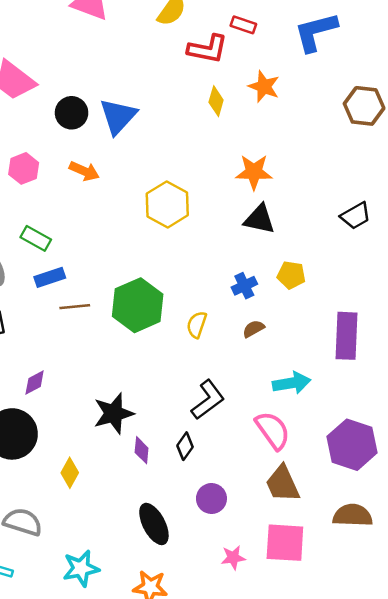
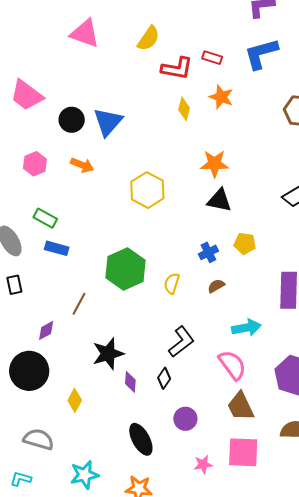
red rectangle: (243, 25) -> (212, 58), moved
blue rectangle: (50, 277) -> (57, 248), turned 35
brown line: (75, 307) -> (79, 304), moved, turned -55

